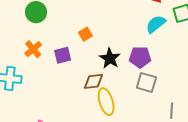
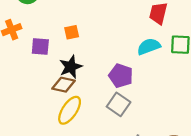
black star: (110, 58) -> (71, 67), moved
yellow ellipse: (106, 102) -> (70, 110), turned 32

